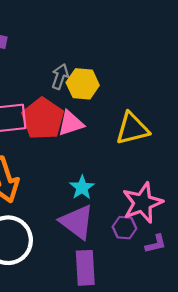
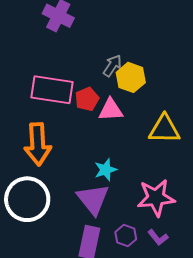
red pentagon: (43, 119) -> (87, 99), size x0.6
purple hexagon: (124, 228) -> (126, 236), moved
purple L-shape: (156, 244) -> (158, 237), turned 50

